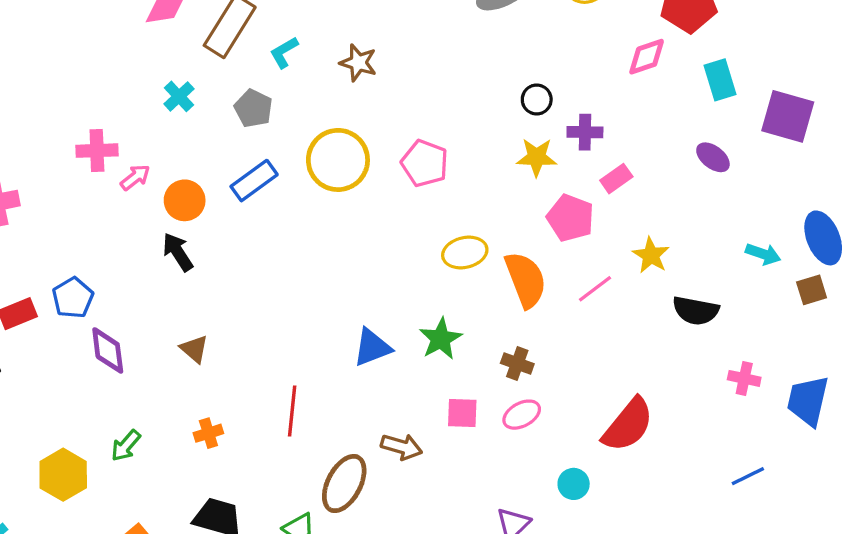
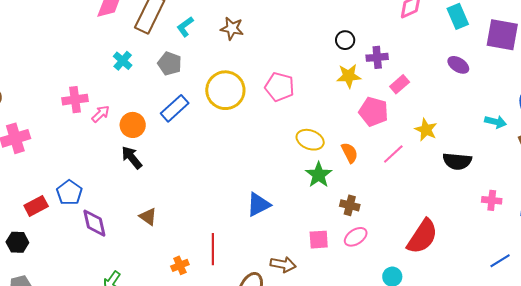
yellow ellipse: (465, 253) -> (310, 140), turned 40
orange semicircle: (526, 280) -> (350, 153), size x0.6
green star: (441, 339) -> (319, 175), moved
orange cross: (208, 433) -> (180, 265), moved

